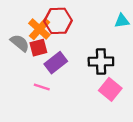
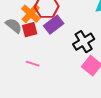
black cross: (101, 62) -> (84, 42), turned -30
purple rectangle: (56, 63) -> (54, 25), moved

